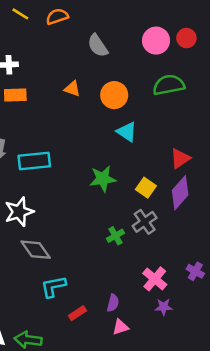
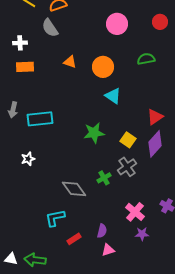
pink circle: (156, 41) -> (117, 24), moved
gray semicircle: (98, 46) -> (50, 28), moved
green semicircle: (169, 85) -> (146, 59), size x0.7
white star: (19, 212) -> (28, 159), size x0.6
gray diamond: (36, 250) -> (74, 189), moved

